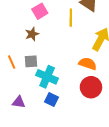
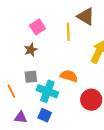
orange line: (12, 62) -> (11, 91), moved
orange semicircle: (88, 64) -> (69, 76), moved
blue square: (51, 99) -> (45, 115), moved

